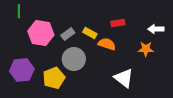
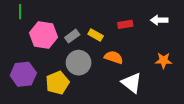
white arrow: (156, 29) -> (159, 20), moved
orange semicircle: (107, 44) -> (114, 57), moved
orange star: (146, 49) -> (163, 60), moved

